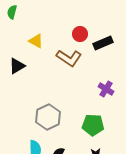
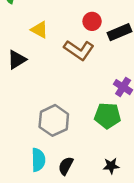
green pentagon: (93, 125) -> (108, 116), moved

